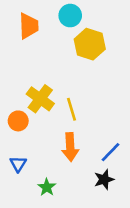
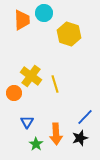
cyan circle: (70, 16) -> (44, 13), moved
orange arrow: (70, 147) -> (56, 134), moved
blue triangle: (18, 164) -> (27, 122), moved

